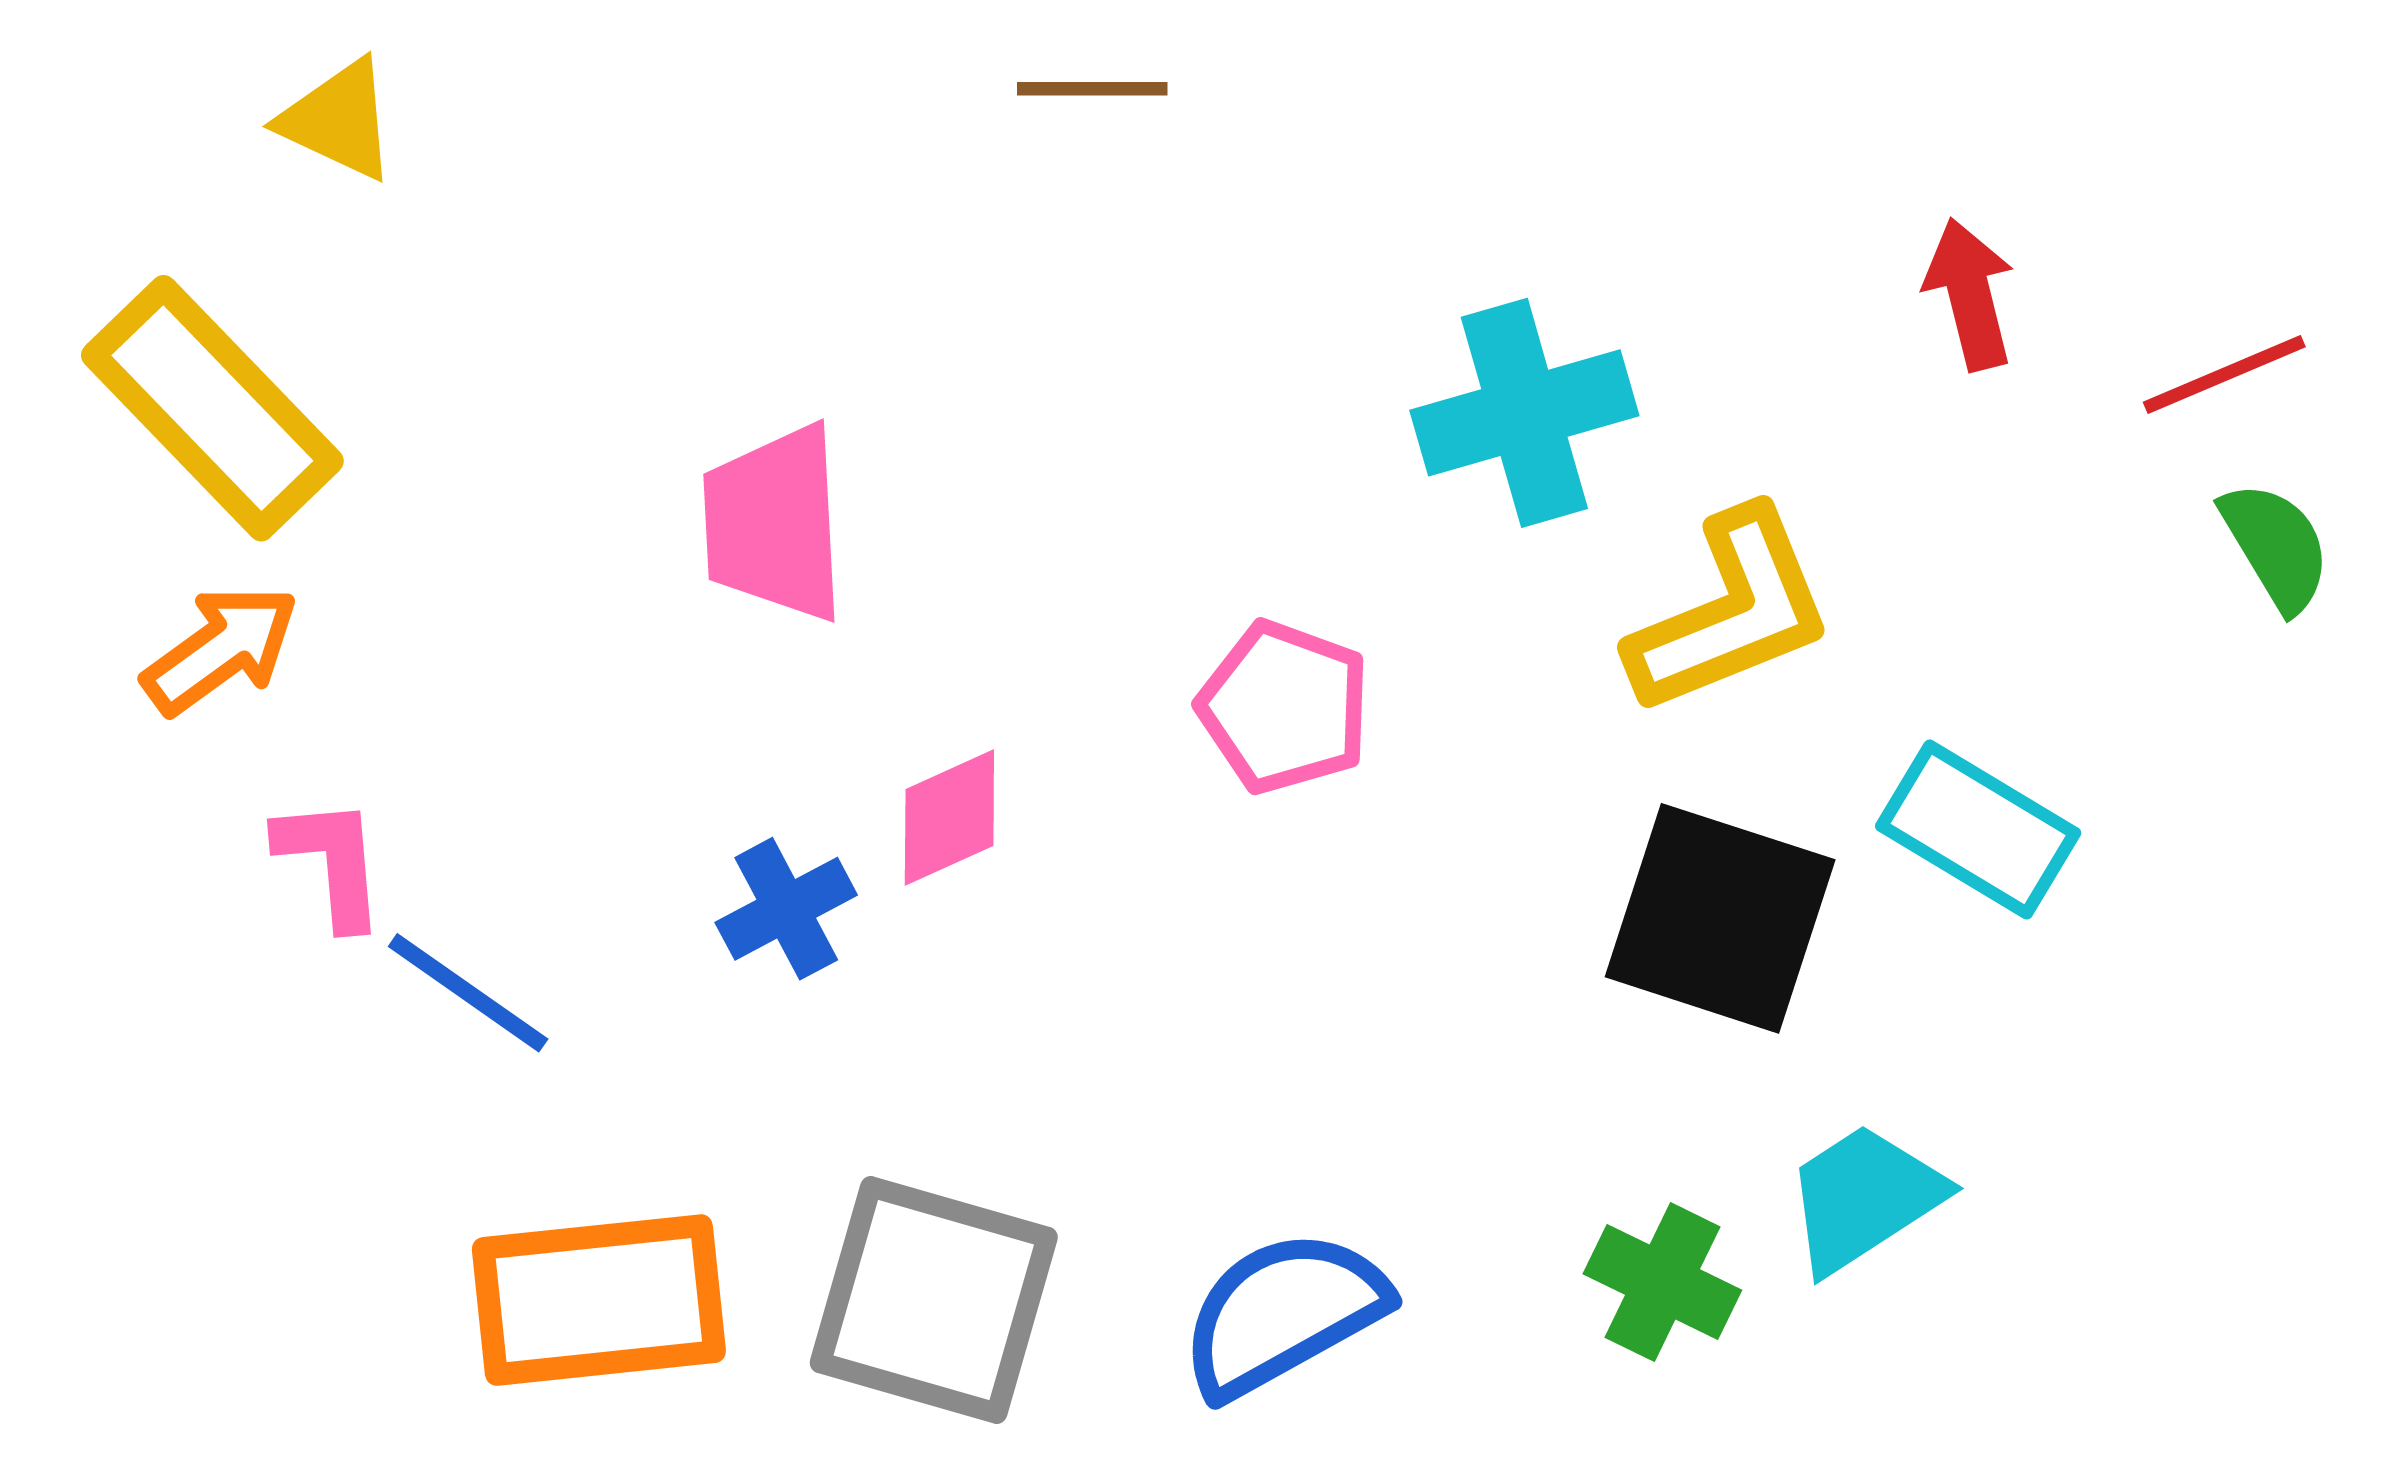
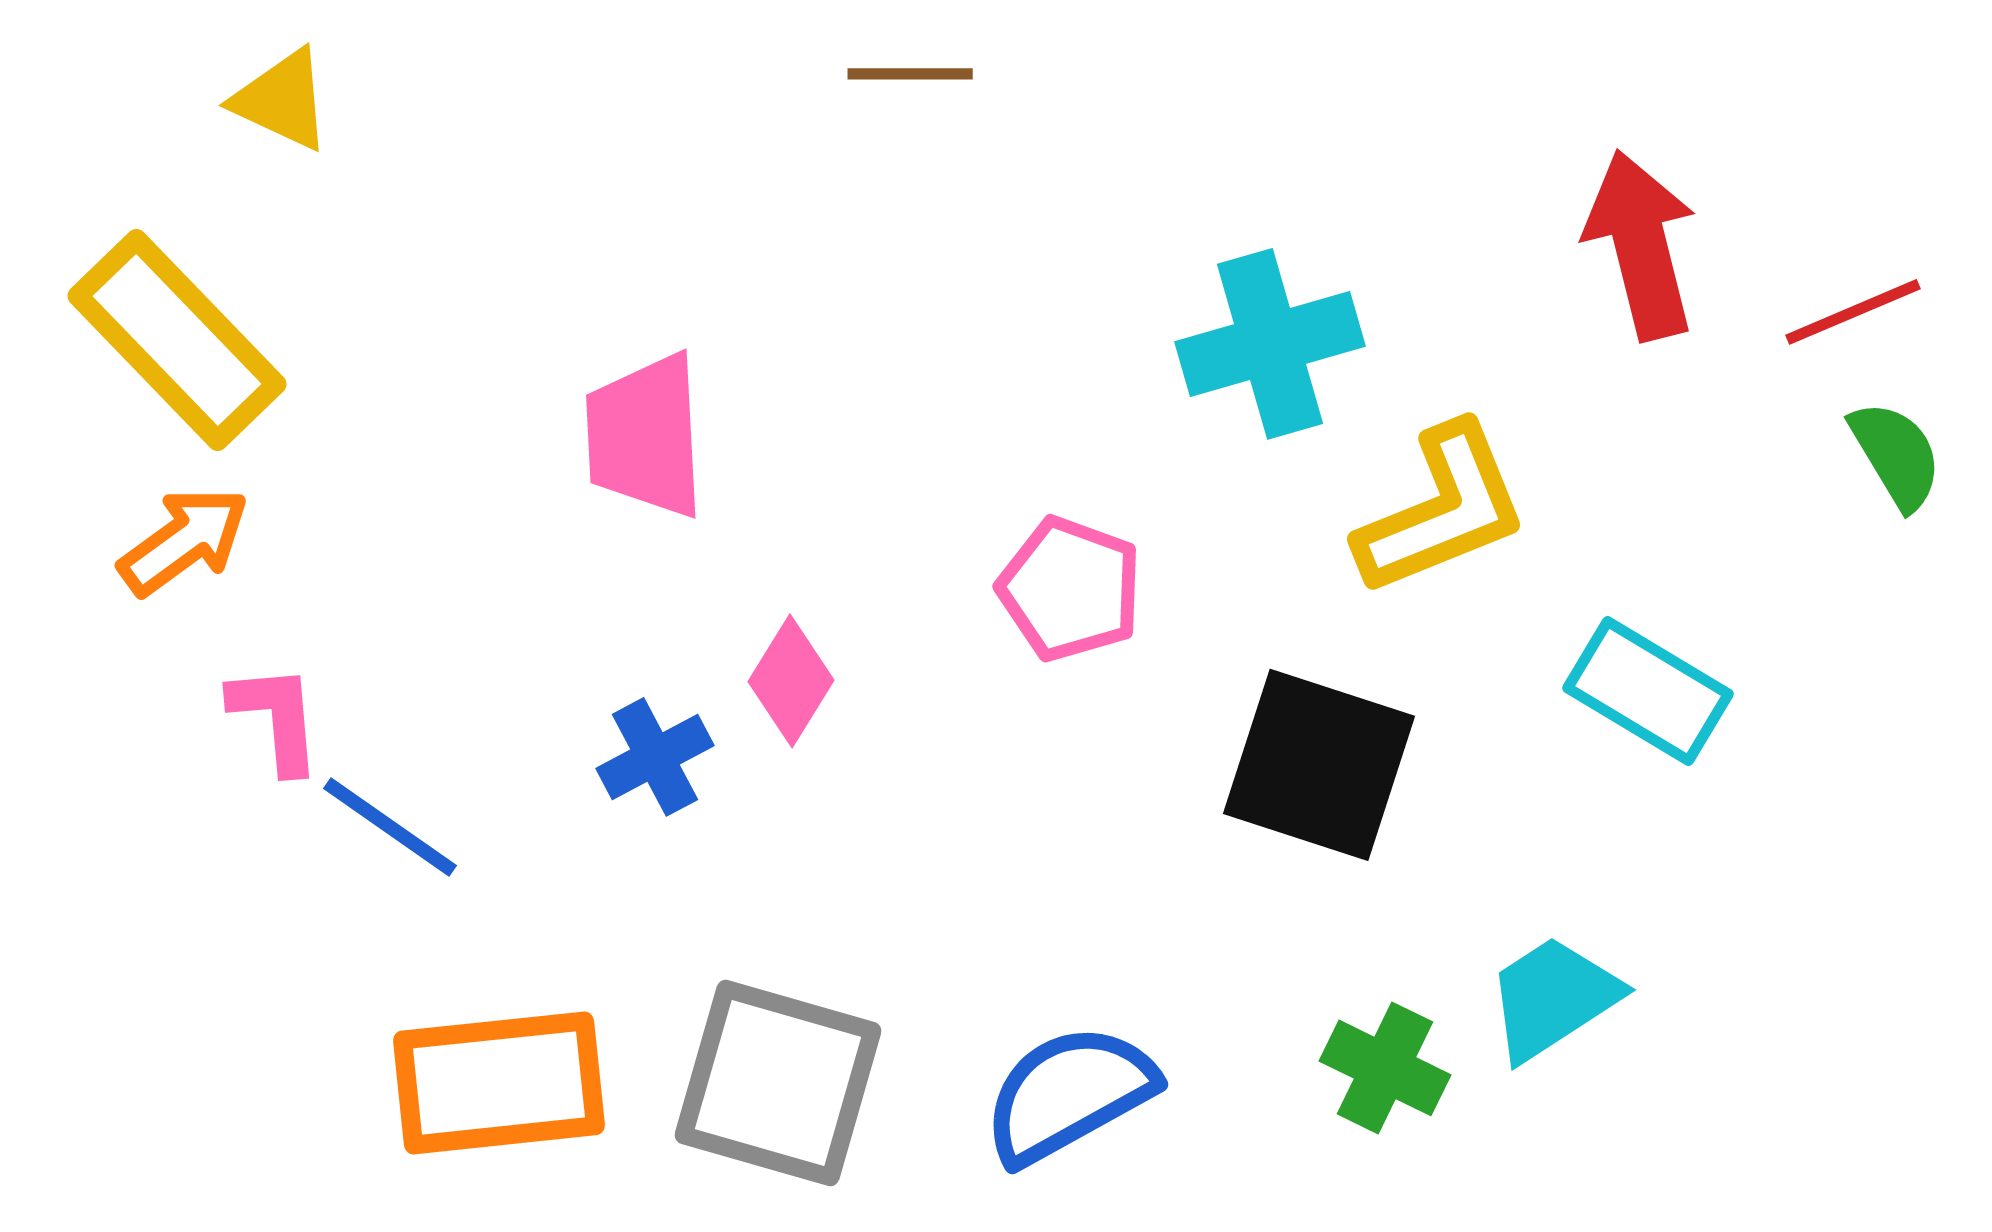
red arrow: (1970, 294) -> (1641, 245), size x1.5
pink diamond: (949, 817) -> (791, 681), turned -34
black square: (1720, 918) -> (1319, 765), moved

